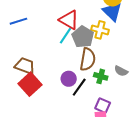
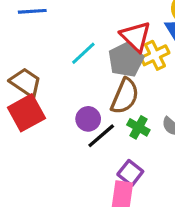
red triangle: (69, 20) -> (136, 36), moved
yellow cross: (100, 30) -> (155, 55), turned 36
cyan line: (65, 36) -> (83, 53), moved

